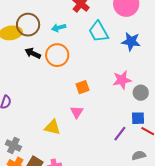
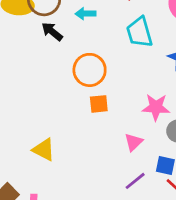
black arrow: (33, 53) -> (52, 32), moved
orange circle: (57, 55) -> (90, 70), moved
pink triangle: (77, 112) -> (133, 142), moved

